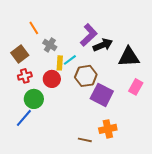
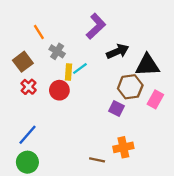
purple L-shape: (89, 35) -> (96, 26), moved
red cross: (25, 76) -> (29, 87), turned -32
brown hexagon: (86, 76) -> (130, 87), moved
purple square: (102, 95) -> (116, 108), size x0.6
green circle: (34, 99) -> (27, 162), moved

